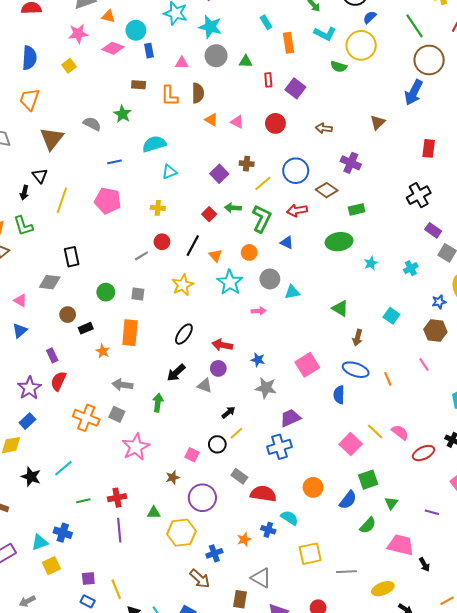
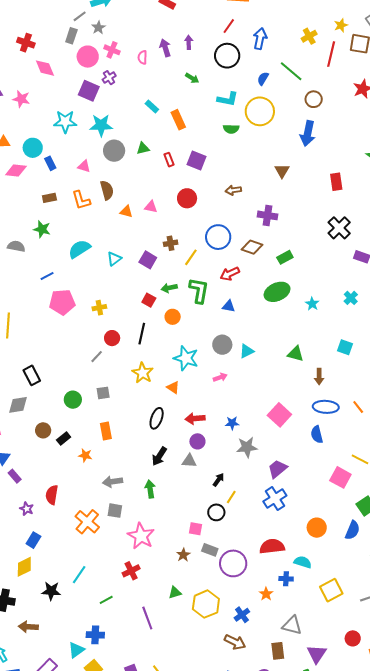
blue semicircle: (370, 17) -> (263, 79), moved
cyan L-shape: (325, 34) -> (228, 99), moved
yellow circle: (361, 45) -> (260, 111), moved
brown circle: (429, 60) -> (314, 99), size x0.6
pink triangle: (182, 63) -> (84, 166), turned 32
cyan triangle: (170, 172) -> (114, 259), moved
pink pentagon: (108, 201) -> (62, 302), moved
orange circle: (249, 252) -> (173, 317), moved
orange triangle: (215, 256) -> (173, 387), moved
orange rectangle: (130, 333) -> (106, 431), size x0.7
purple rectangle: (52, 355) -> (15, 476), moved
purple star: (29, 388) -> (27, 509), size x0.6
orange cross: (86, 418) -> (87, 522), turned 35
gray rectangle: (239, 476) -> (210, 550), moved
red cross: (117, 498) -> (131, 571), moved
purple circle: (202, 498) -> (233, 563), moved

